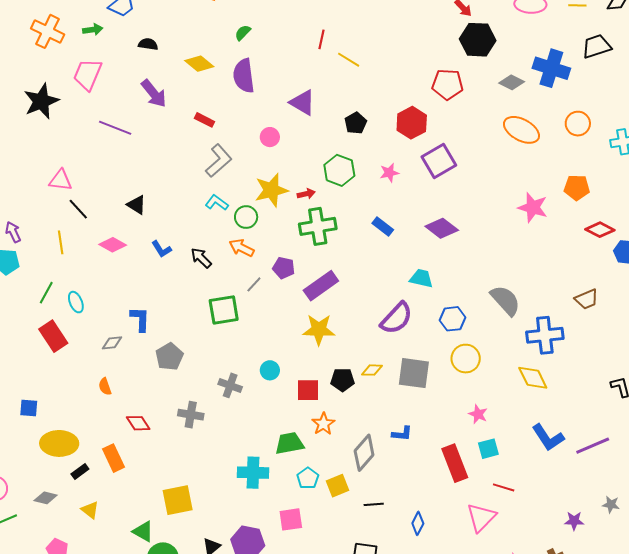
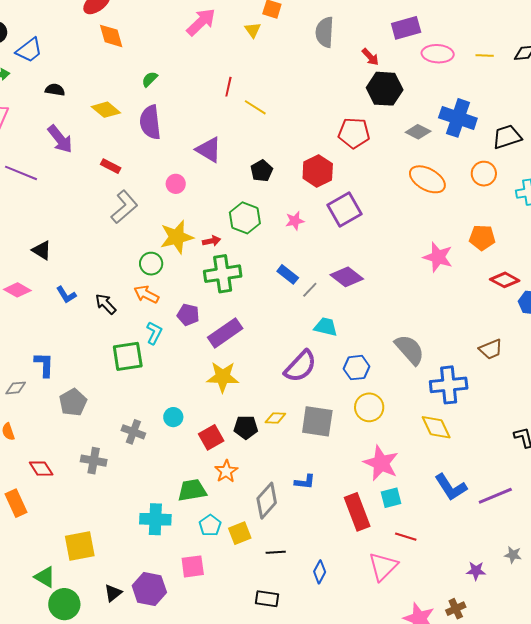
black trapezoid: (596, 46) -> (507, 137), moved
cyan L-shape: (217, 203) -> (154, 333), moved, turned 80
gray line: (254, 284) -> (310, 290), moved
red square: (308, 390) -> (211, 437), turned -30
pink star: (478, 414) -> (381, 463), size x1.8

